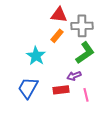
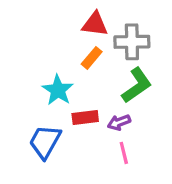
red rectangle: (61, 90) -> (85, 118), moved
pink line: (86, 95) -> (124, 153), moved

